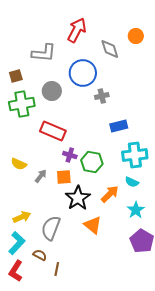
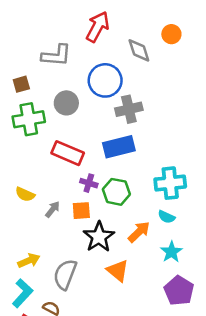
gray cross: (102, 96) -> (129, 109), size x1.5
blue rectangle: (119, 126) -> (119, 147), moved, size x1.4

